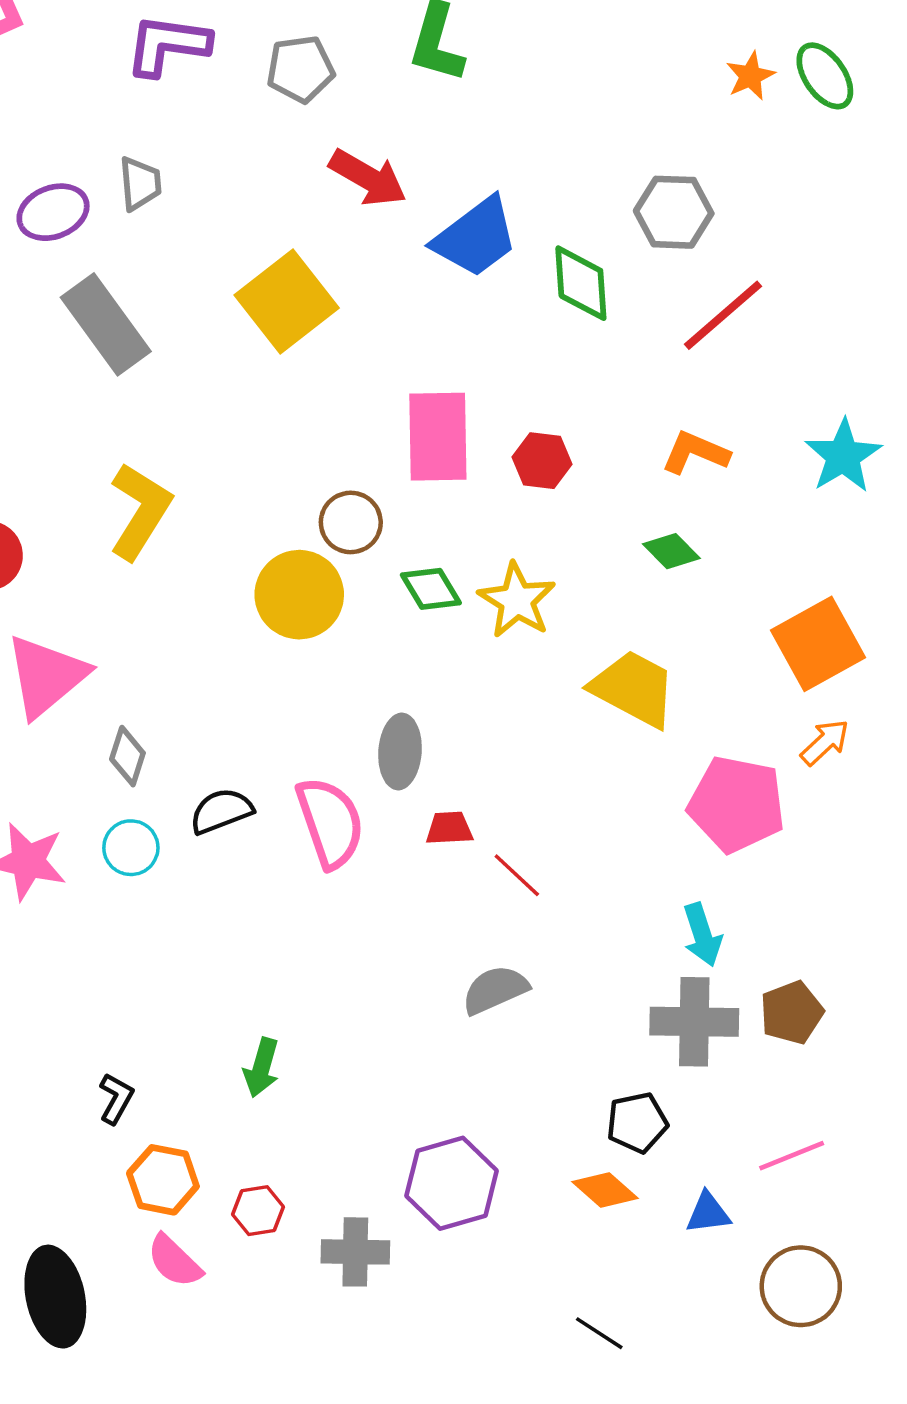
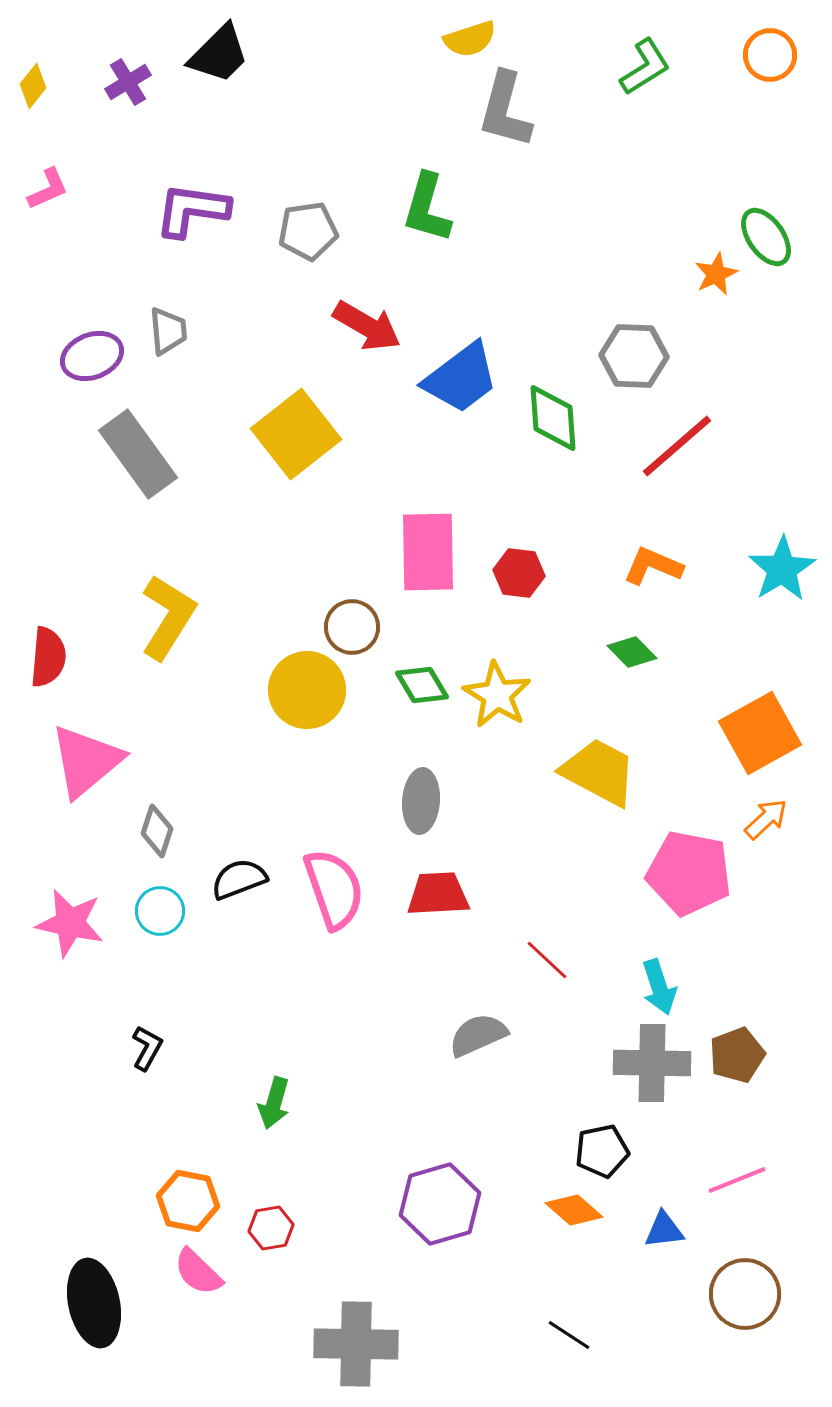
orange star: (750, 76) -> (716, 274), moved
gray ellipse: (400, 752) -> (421, 801), moved
red trapezoid: (449, 828) -> (438, 894), size x1.5
red line: (517, 875) -> (547, 960), moved
black L-shape: (116, 1098) -> (147, 1048), moved
gray cross: (355, 1252) -> (356, 1344), moved, size x1.4

